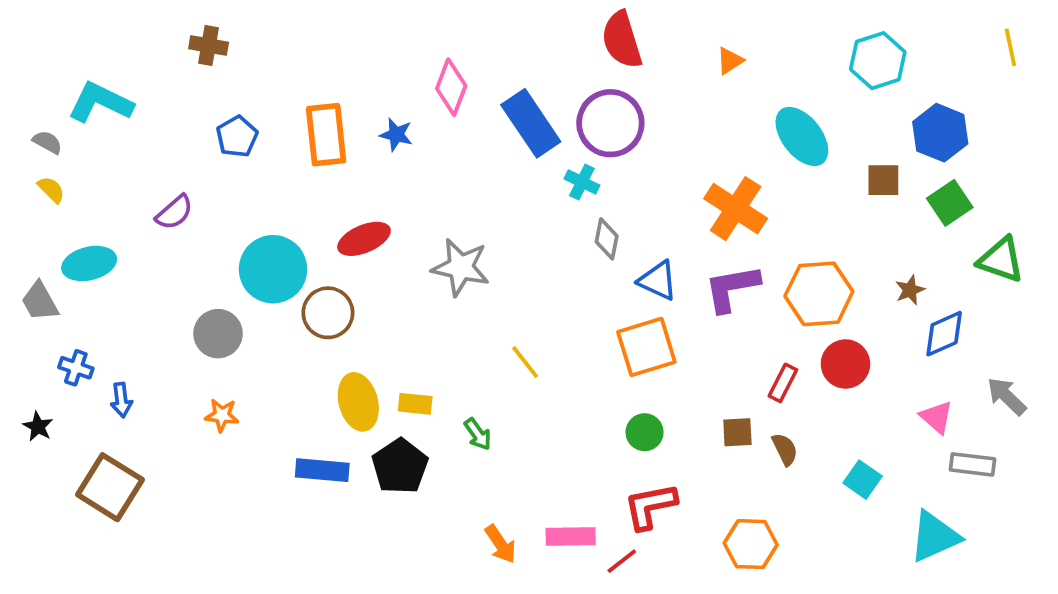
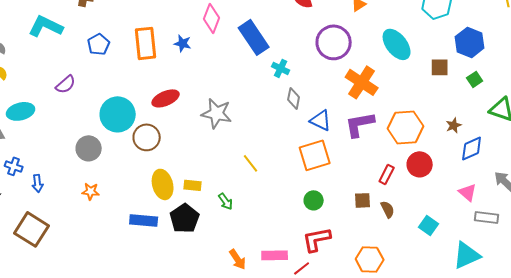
cyan L-shape: (100, 102) -> (46, 26), moved
purple circle: (610, 123) -> (334, 42), moved
green square: (950, 203) -> (475, 79), size x0.7

